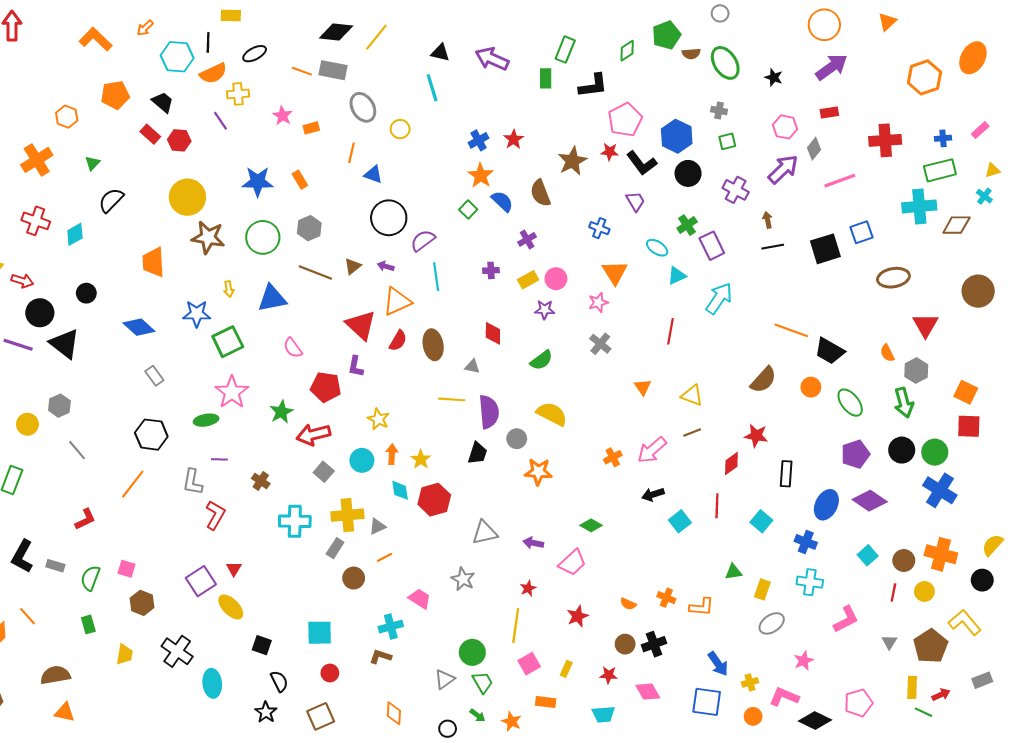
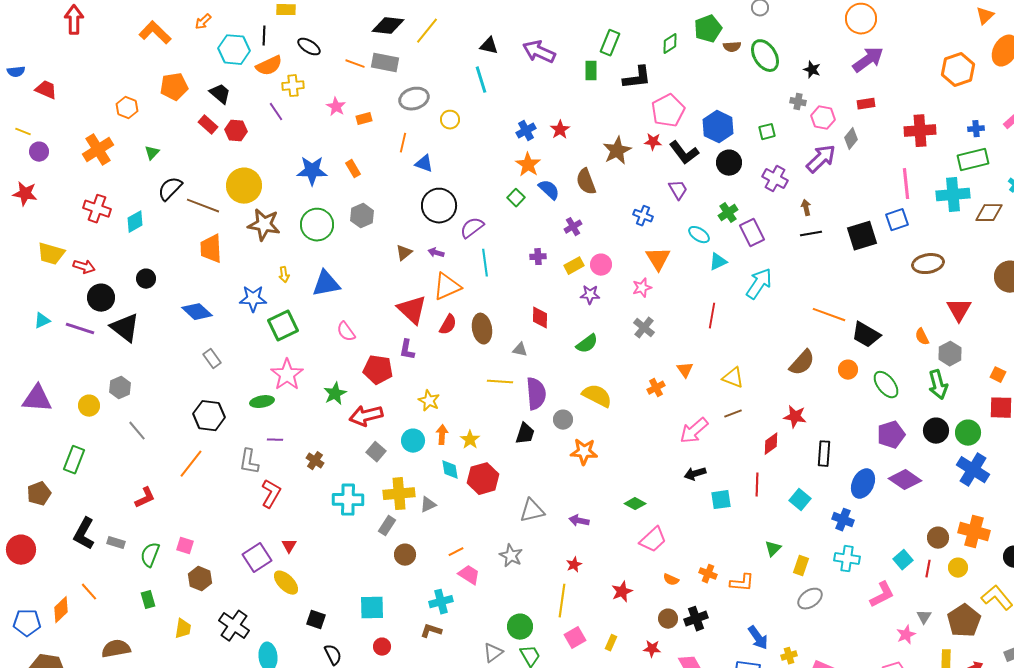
orange triangle: (887, 22) -> (985, 16), moved
black ellipse: (255, 54) -> (309, 47), turned 60
gray ellipse: (363, 107) -> (414, 99), turned -76
gray cross: (719, 110) -> (798, 102), moved
pink line: (840, 181) -> (906, 184), moved, turned -76
brown line: (315, 273) -> (203, 206), moved
orange square: (966, 392) -> (998, 375), size x0.7
orange cross: (613, 457) -> (656, 388), moved
cyan square: (680, 521) -> (721, 500), turned 30
cyan square: (868, 555) -> (903, 560), moved
orange line: (385, 557) -> (456, 552), moved
pink trapezoid: (572, 563) -> (653, 540), moved
green triangle: (733, 572) -> (773, 549), turned -36
pink star: (804, 661) -> (906, 635), moved

